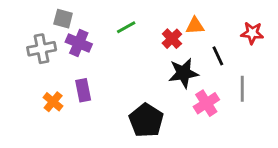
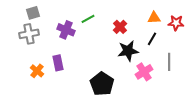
gray square: (63, 19) -> (33, 13), moved, turned -32
orange triangle: (195, 26) -> (154, 18), moved
purple cross: (79, 43) -> (66, 30), moved
black line: (218, 56) -> (152, 39), turned 56

